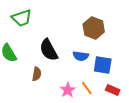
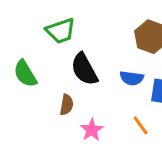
green trapezoid: (22, 18) -> (61, 31), moved
pink star: (68, 90) -> (92, 130), moved

